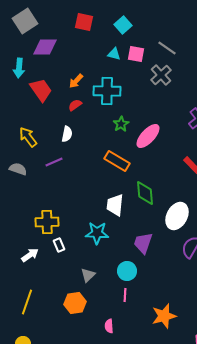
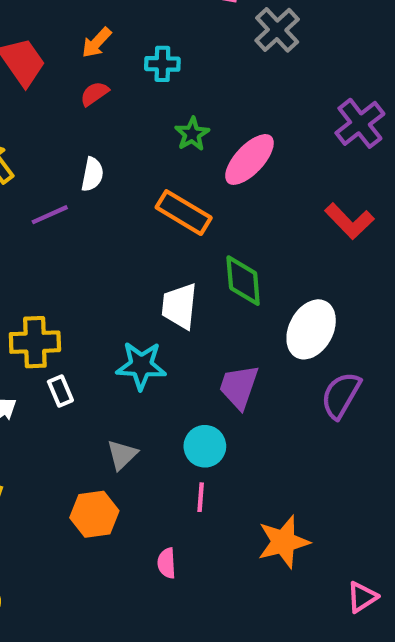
cyan cross: (107, 91) -> (162, 64), size x0.6
white semicircle: (67, 134) -> (92, 174), moved

